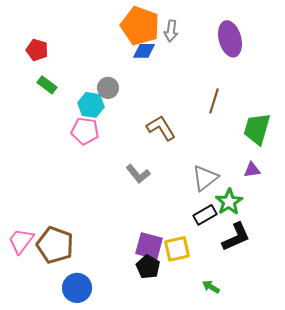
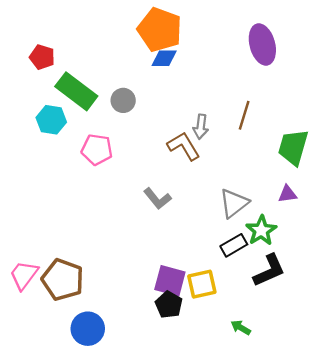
gray arrow: (171, 31) -> (201, 127), moved
green rectangle: (47, 85) -> (76, 91), moved, size x1.8
cyan hexagon: (91, 105) -> (51, 120), moved

